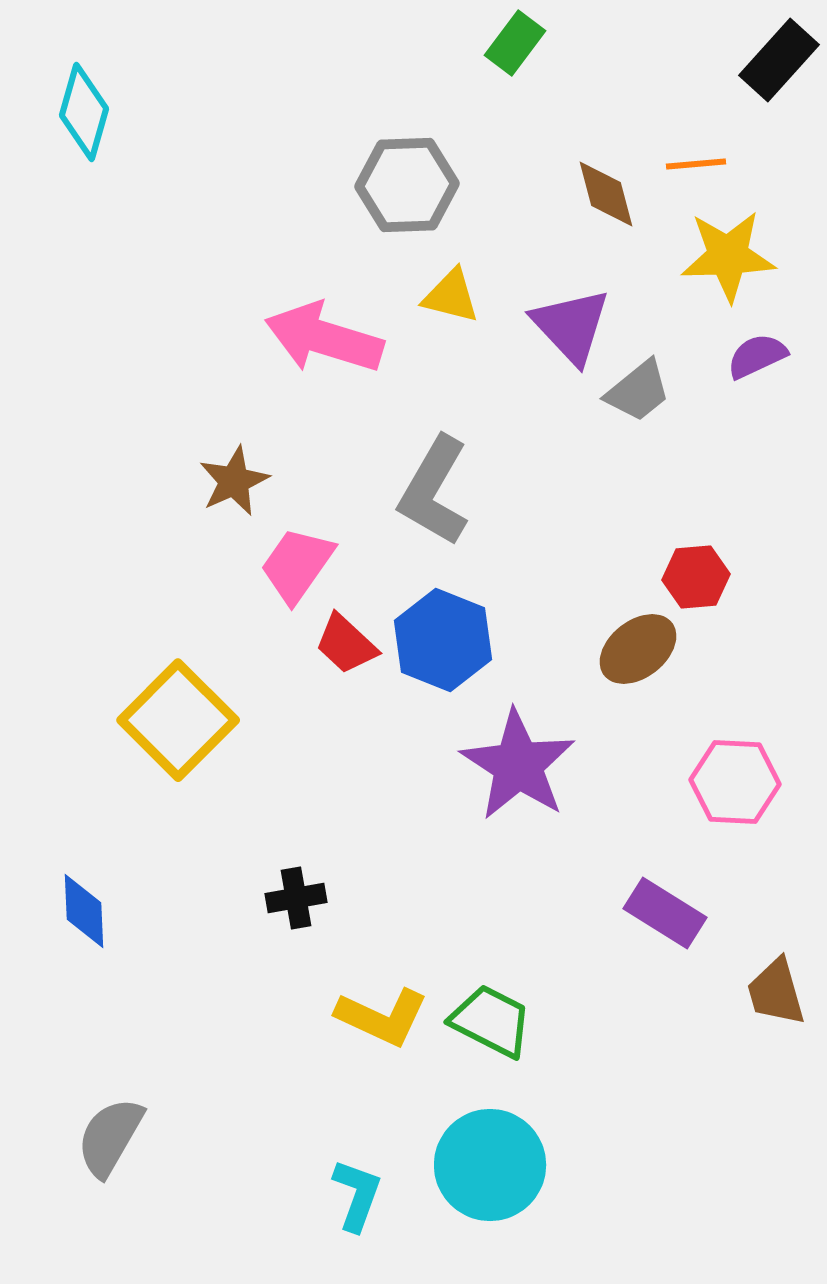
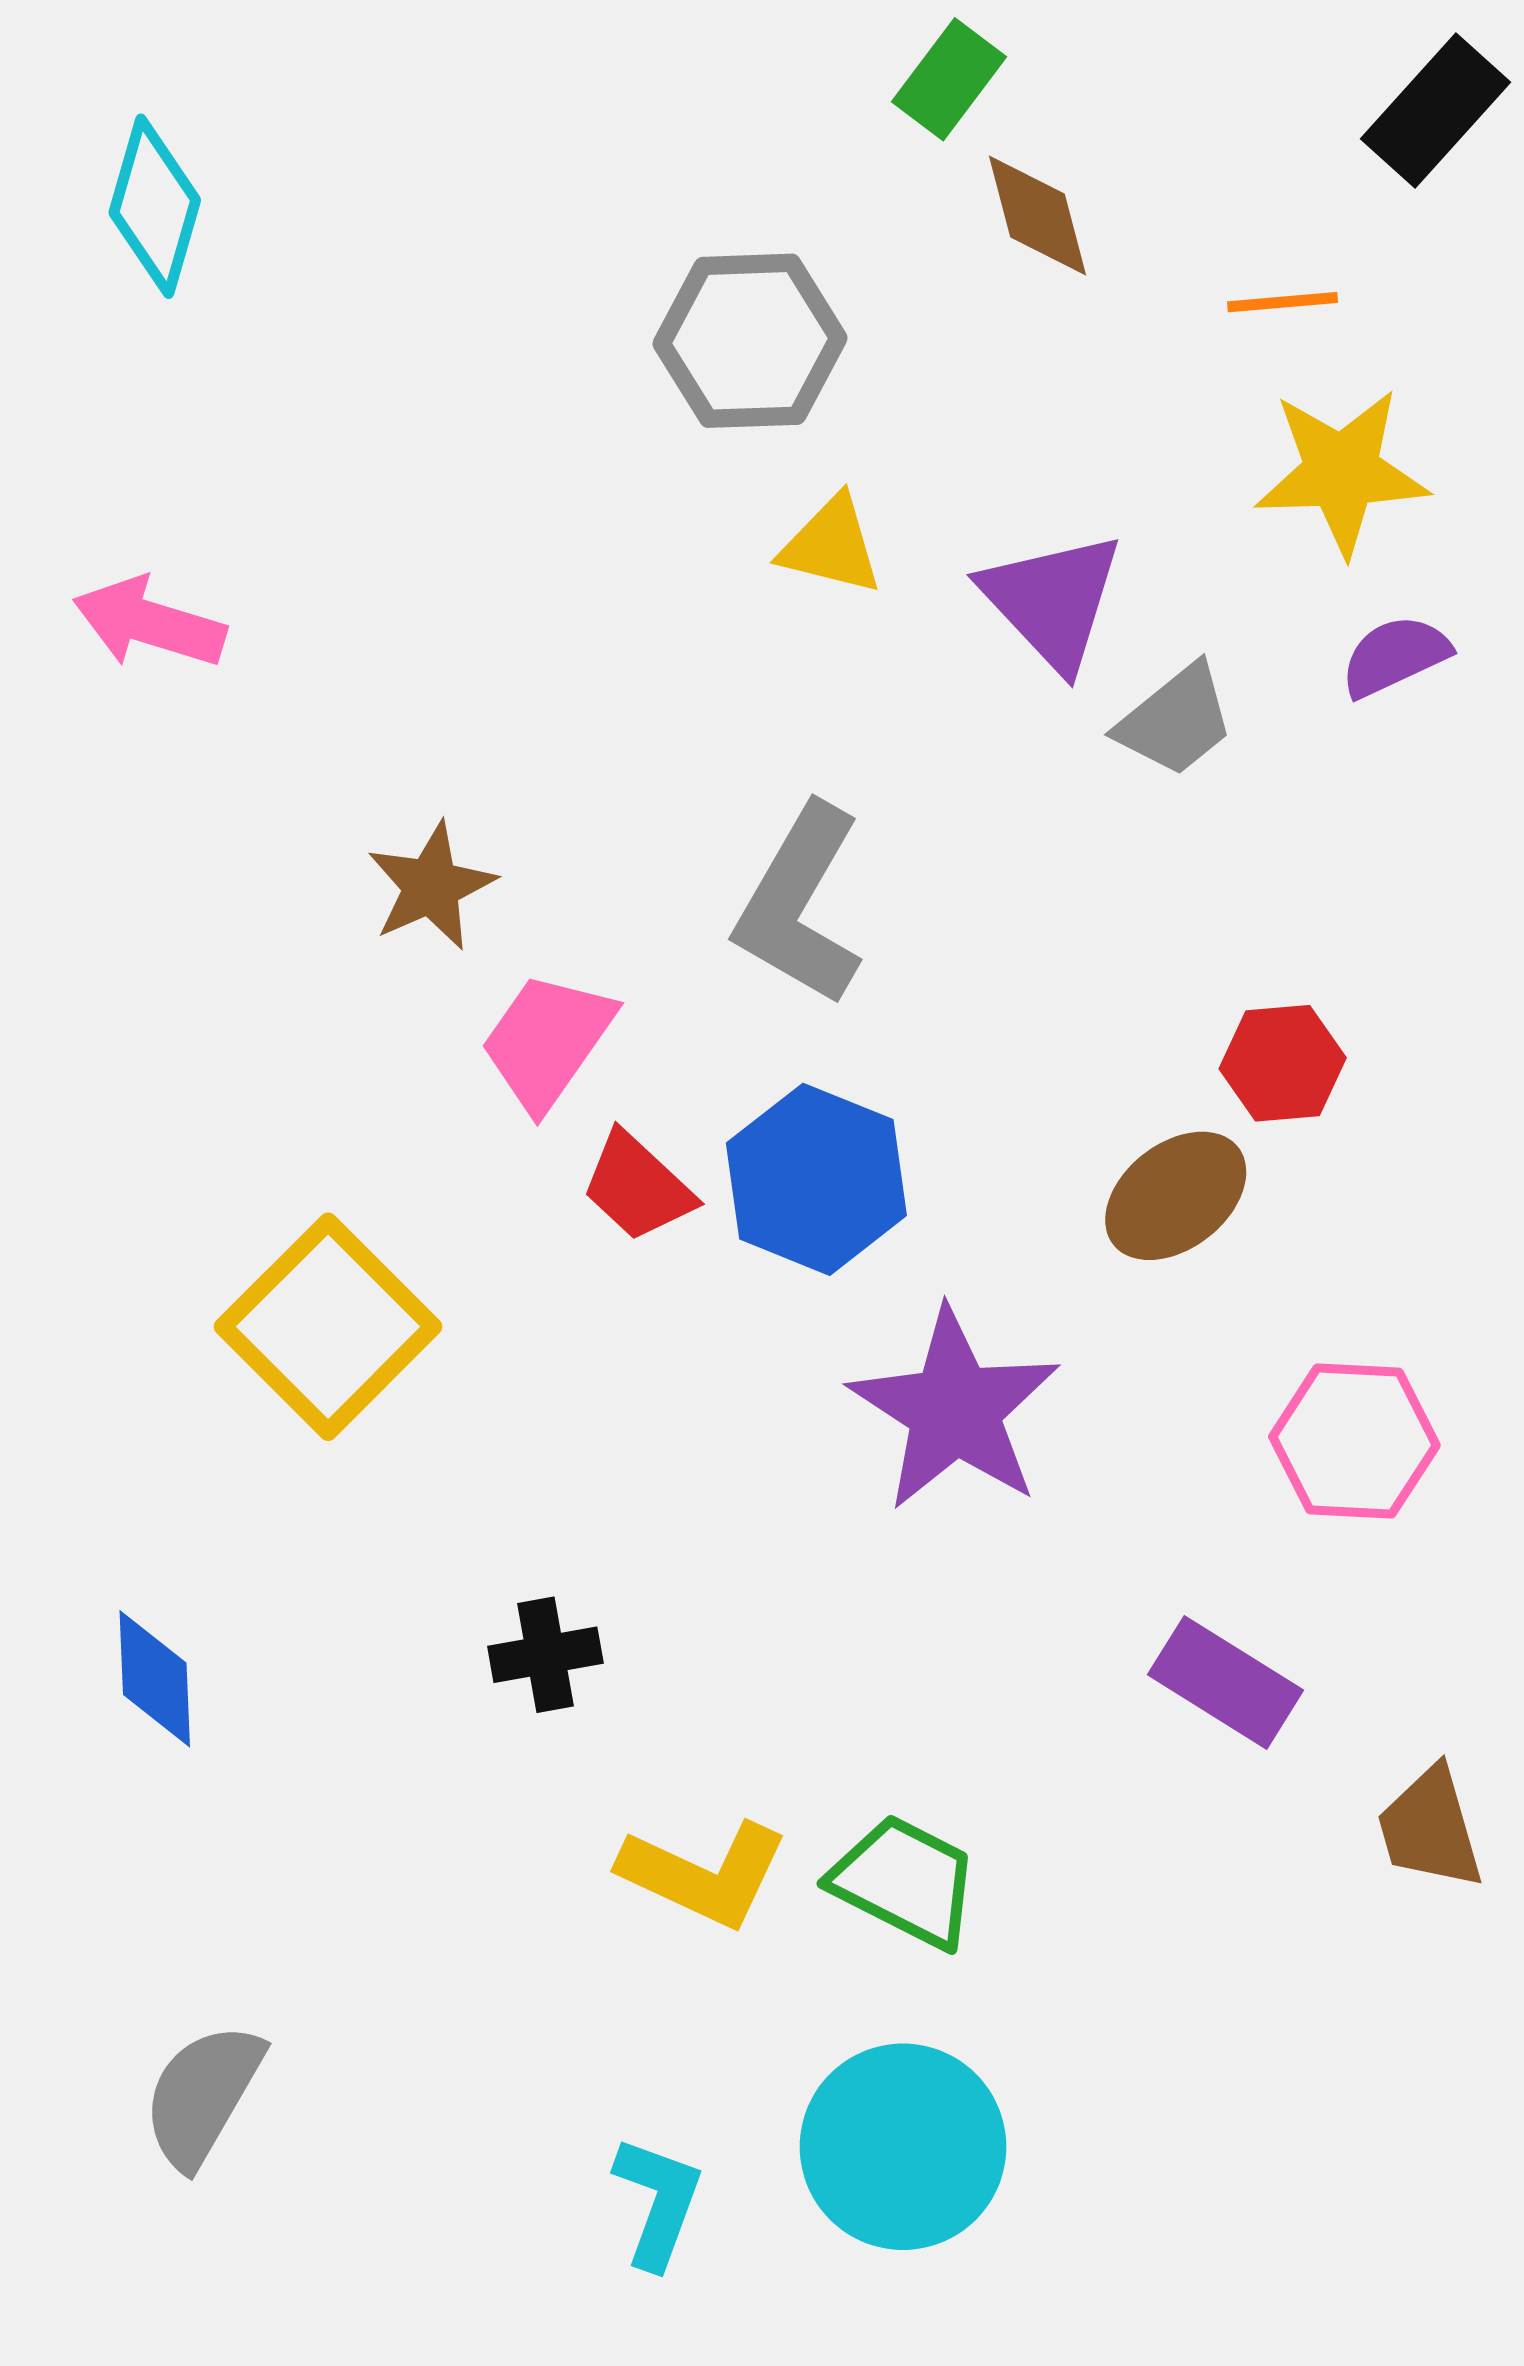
brown diamond: (606, 194) -> (1037, 216), moved
pink arrow: (324, 338) -> (149, 623), moved, size x0.7

